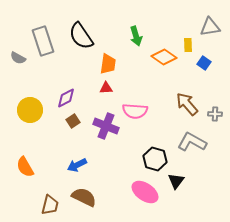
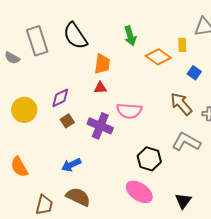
blue square: (204, 63) -> (194, 73), moved
black triangle: (176, 181) -> (183, 201), moved

